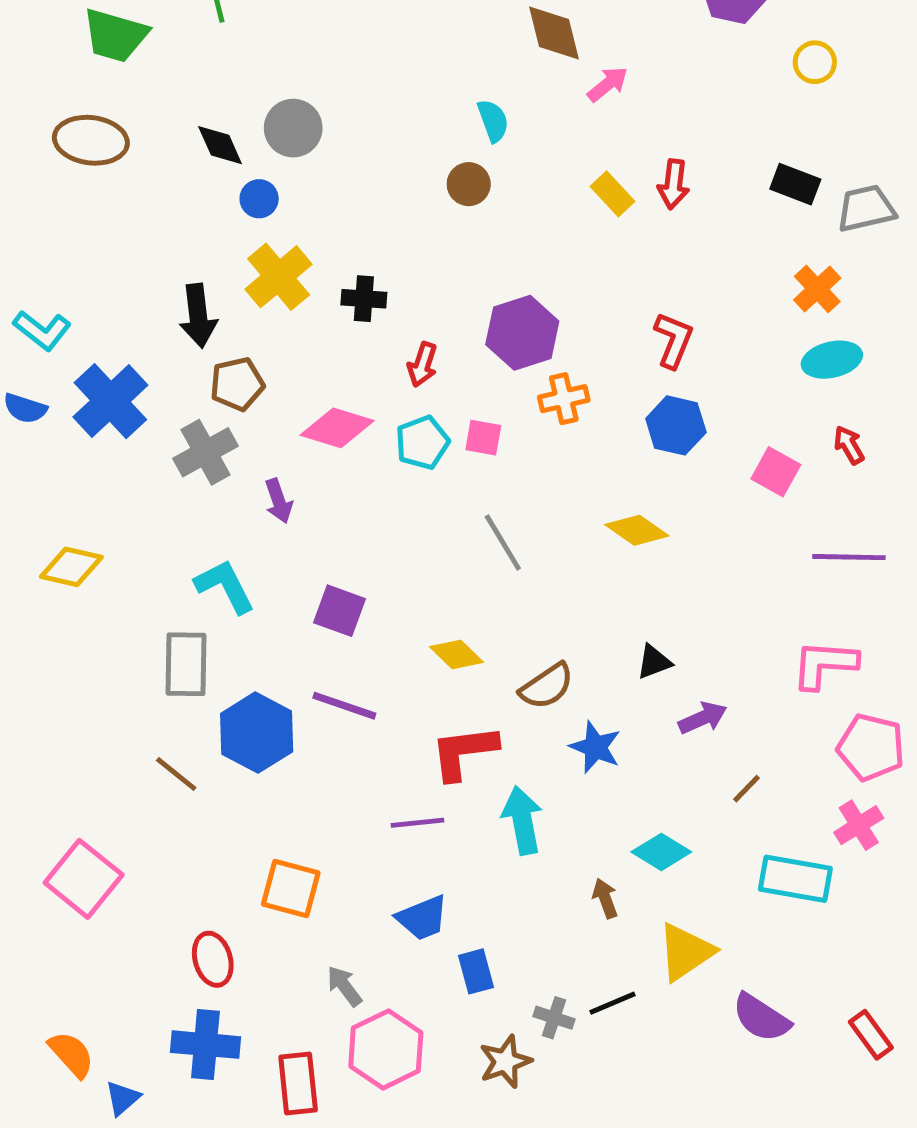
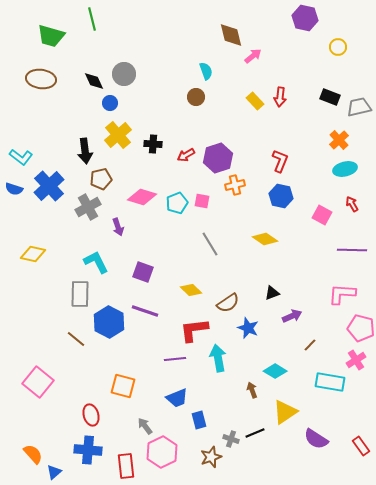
red arrow: (422, 364) -> (186, 155), moved, turned 42

